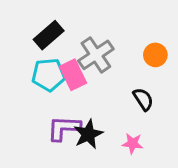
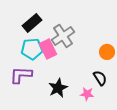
orange circle: (155, 55) -> (107, 52), moved
black semicircle: (143, 99) -> (100, 78), moved
purple L-shape: (64, 128) -> (21, 75), moved

